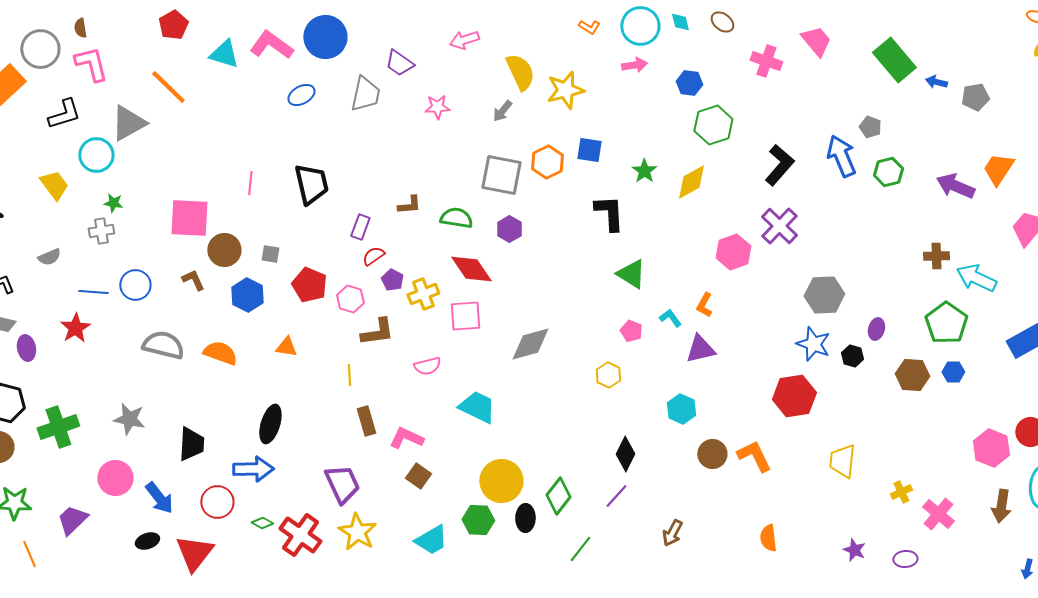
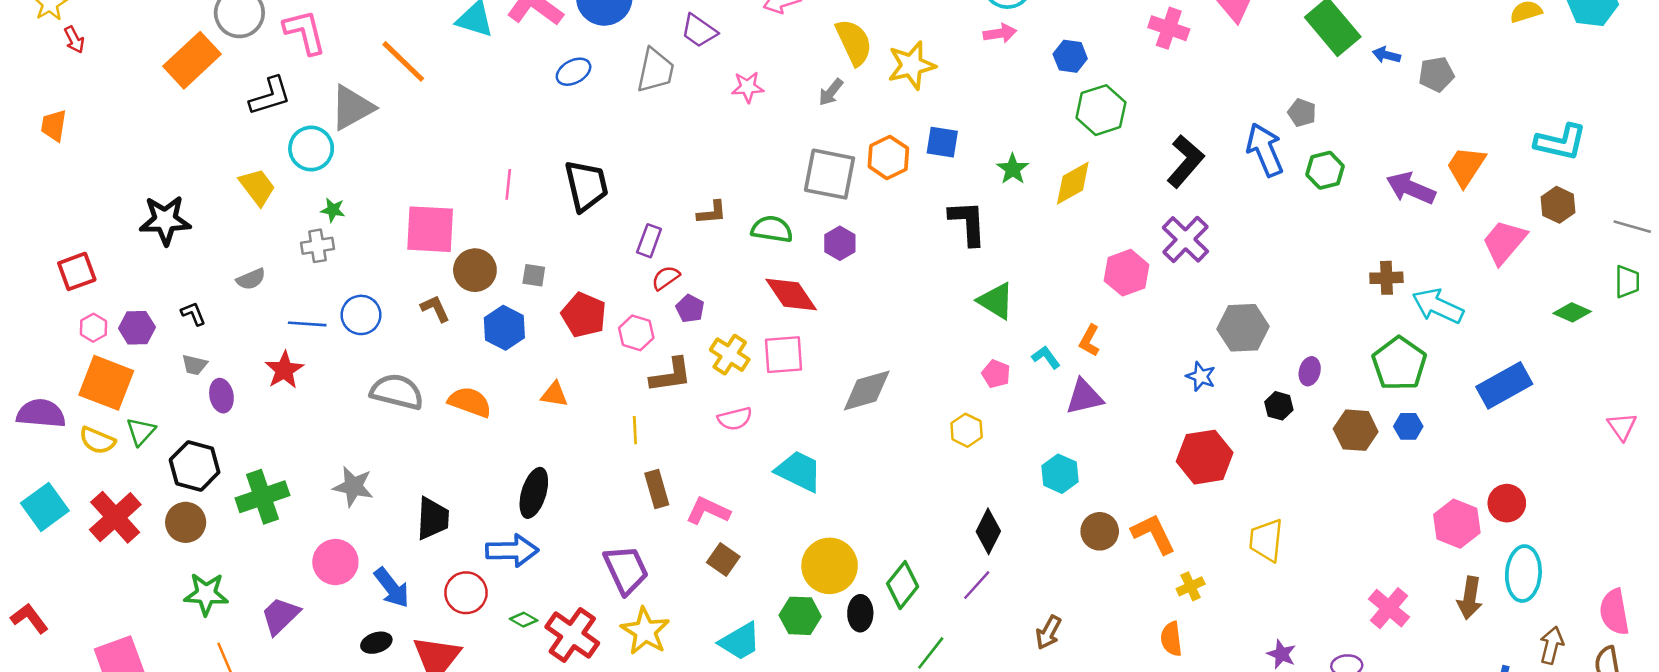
yellow cross: (423, 294) -> (730, 355), moved, turned -36
blue star: (813, 344) -> (1201, 376), moved, size x0.7
yellow cross: (901, 492) -> (1191, 586), moved

